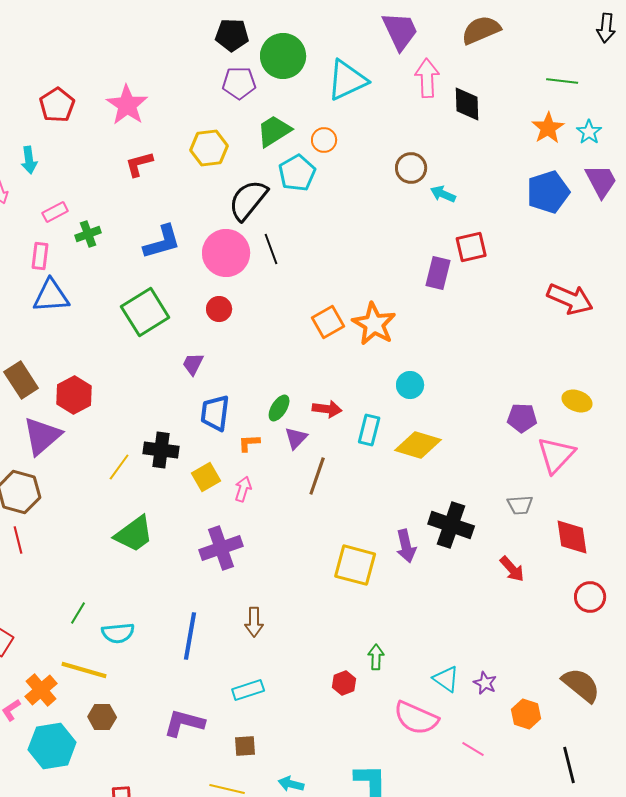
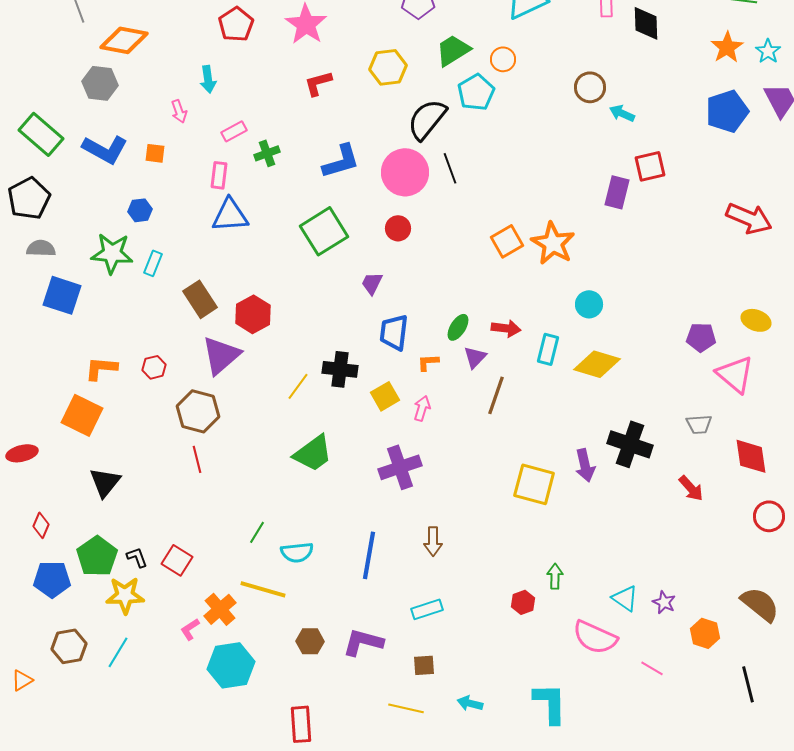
pink triangle: (556, 455) -> (735, 374), turned -33
brown hexagon: (102, 717) -> (310, 641), moved

